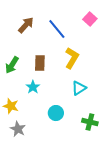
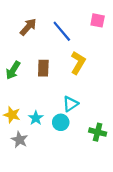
pink square: (90, 19) -> (98, 20), turned -32
cyan star: (33, 87) -> (36, 118), moved
cyan triangle: (79, 88) -> (70, 104), moved

